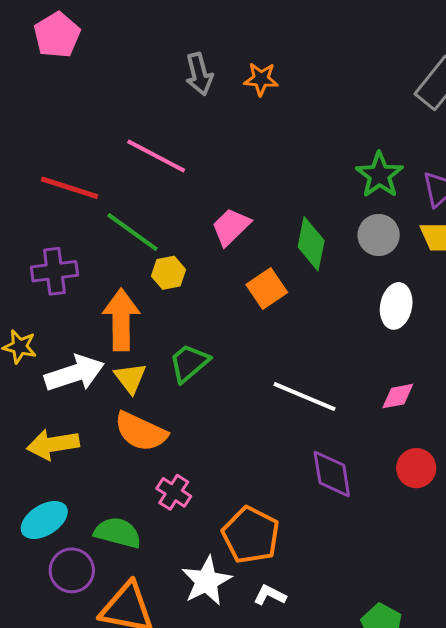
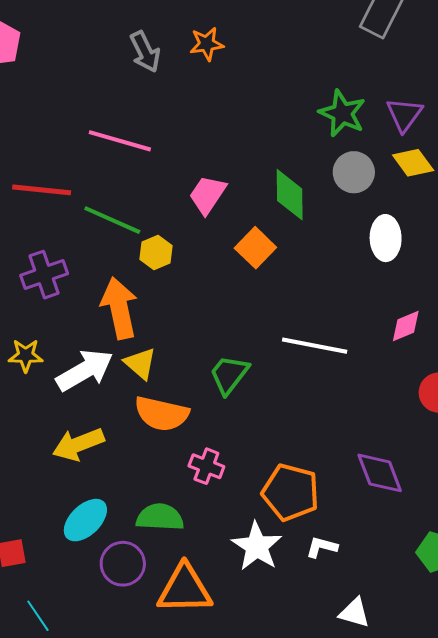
green trapezoid: (189, 363) -> (229, 374), moved
purple diamond: (332, 474) -> (380, 473), moved

